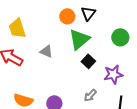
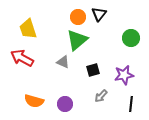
green triangle: (79, 39) -> (77, 40), moved
gray triangle: (46, 51) -> (63, 62), moved
black square: (88, 61) -> (93, 70), moved, turned 32

